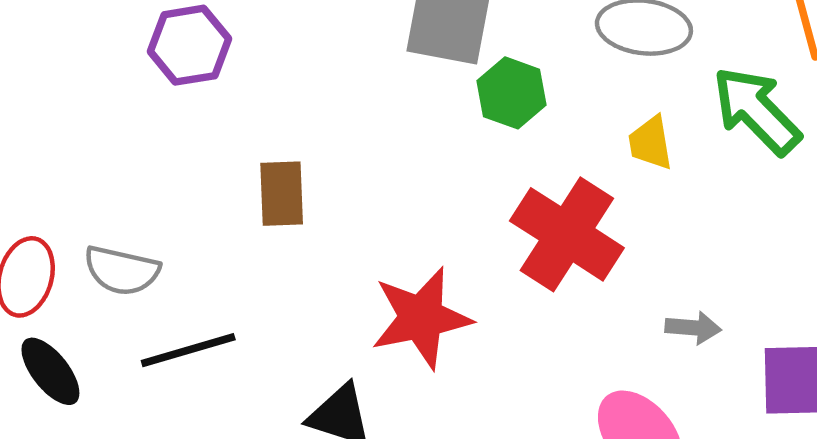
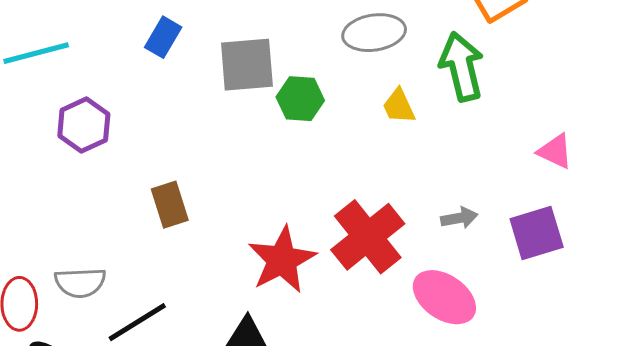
green arrow: (757, 111) -> (462, 67), turned 46
red cross: (567, 234) -> (368, 237), moved, turned 34

